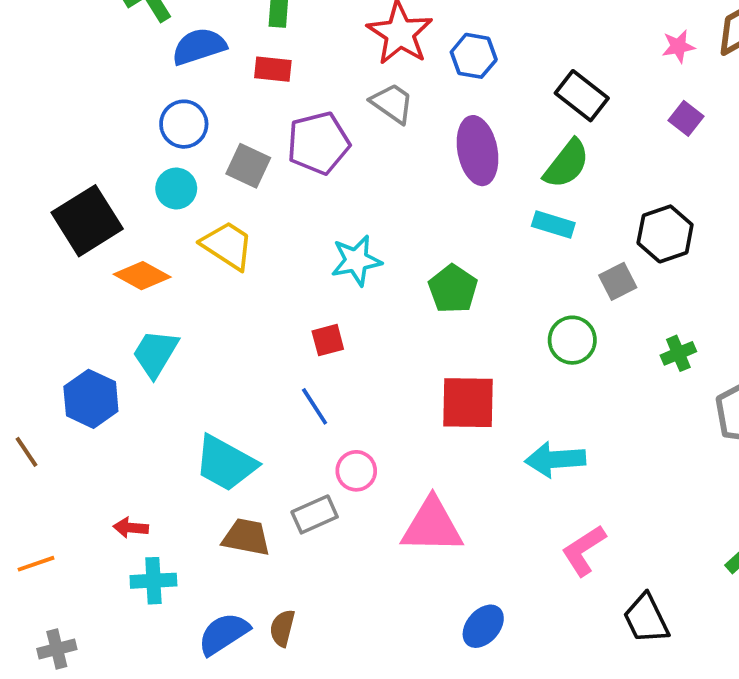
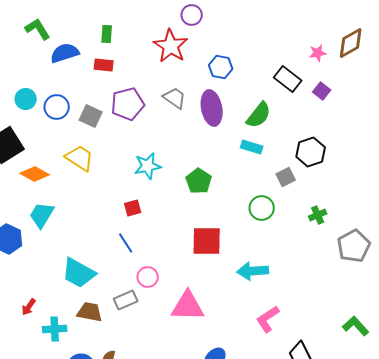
blue hexagon: (474, 56) -> (221, 67), moved
black rectangle: (582, 96) -> (288, 79), moved
gray trapezoid: (392, 103) -> (175, 98), moved
blue circle: (184, 124) -> (57, 107), moved
cyan circle: (176, 188) -> (26, 99), moved
red arrow: (131, 528) -> (29, 307), turned -60
cyan cross: (153, 581) -> (55, 329), moved

